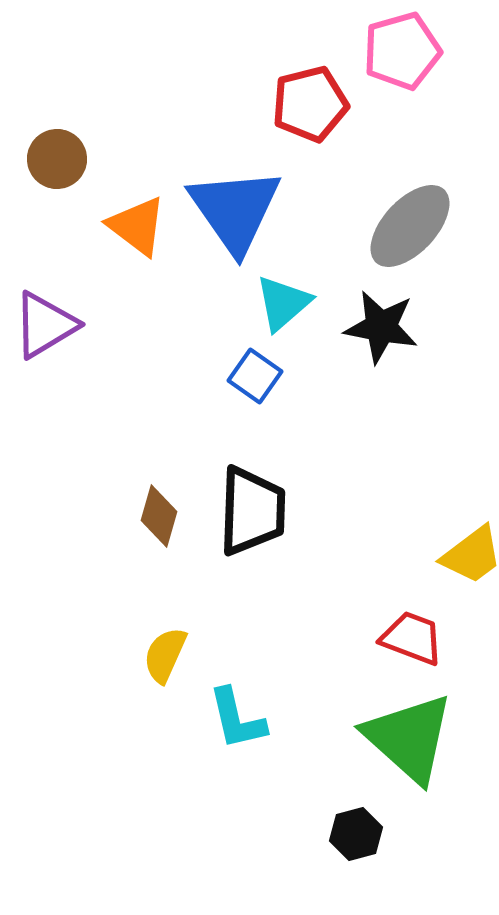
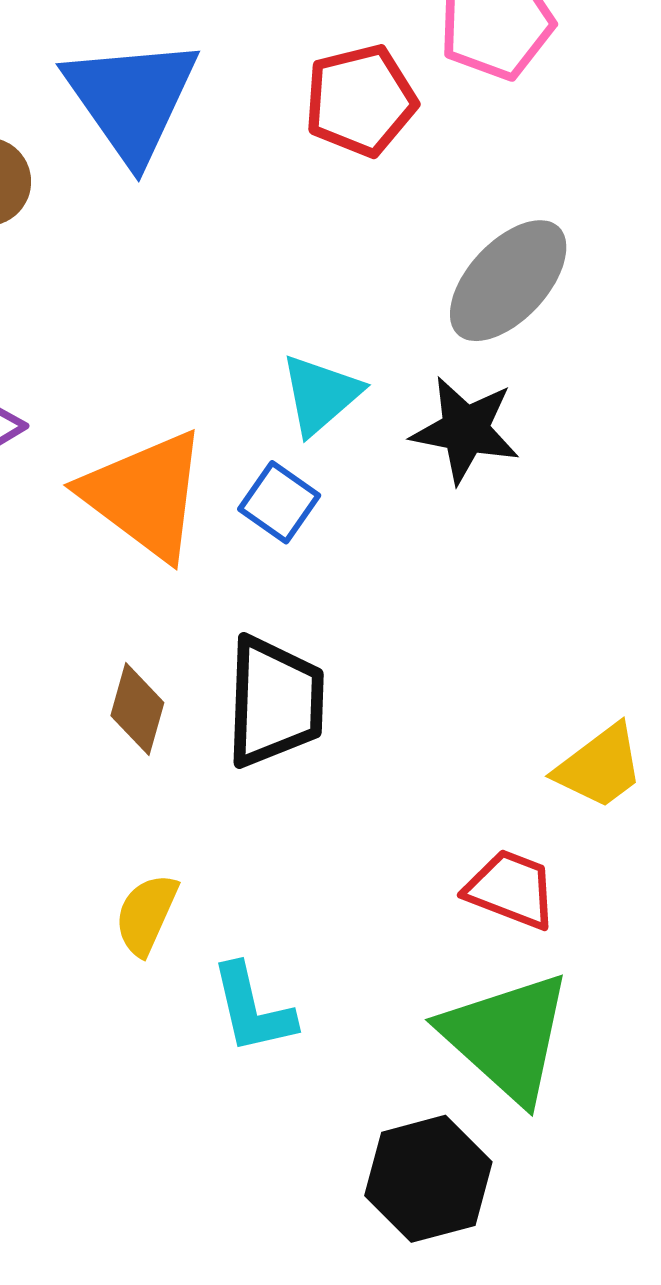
blue triangle: (235, 210) -> (131, 99), moved
orange triangle: (137, 226) -> (145, 495), moved, size x1.5
black hexagon: (356, 834) -> (428, 1179), size x1.6

